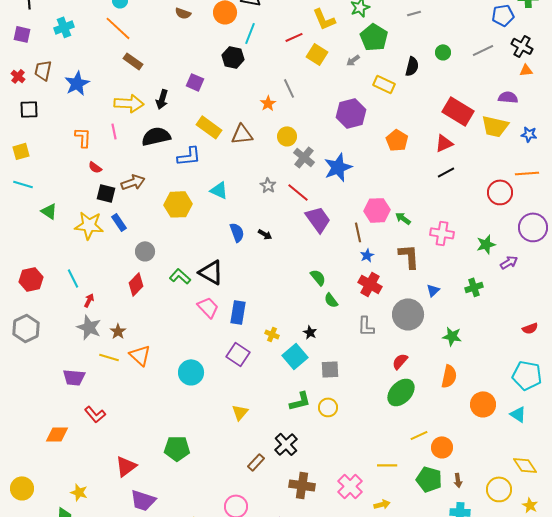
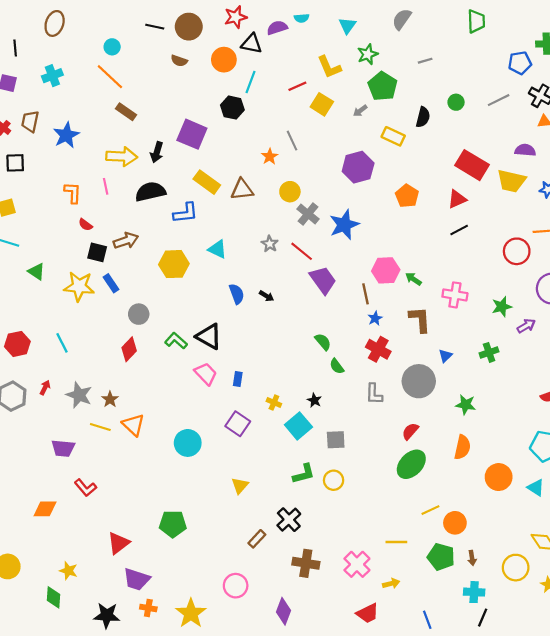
purple square: (195, 82) -> (192, 134), size x1.6
red arrow: (89, 300) -> (45, 388), moved
blue rectangle: (238, 312) -> (238, 379), size x0.6

